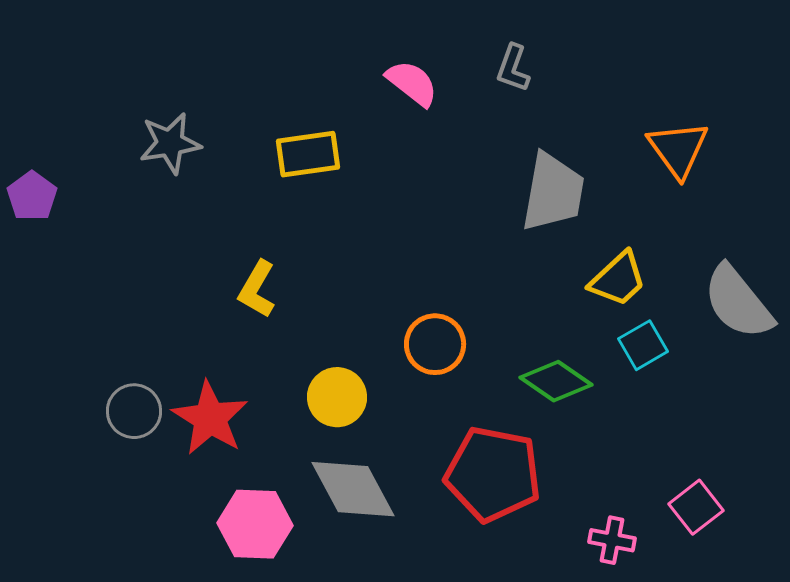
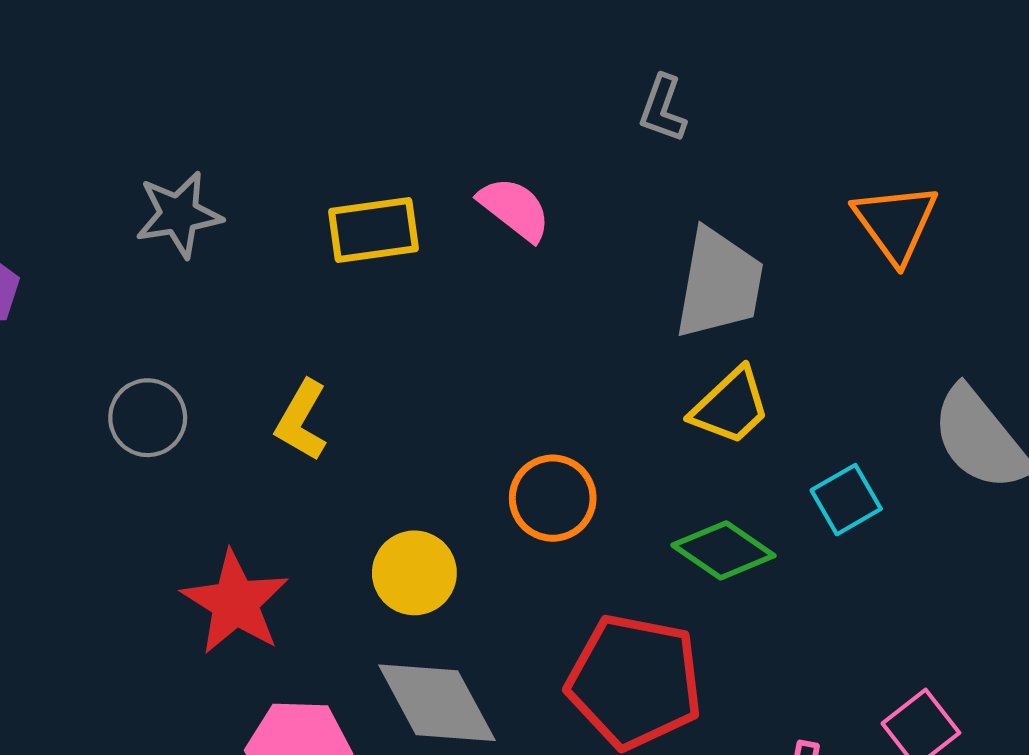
pink semicircle: (412, 83) -> (515, 209), moved
yellow trapezoid: (618, 279) -> (730, 406), moved
gray circle: (134, 411) -> (148, 418), moved

